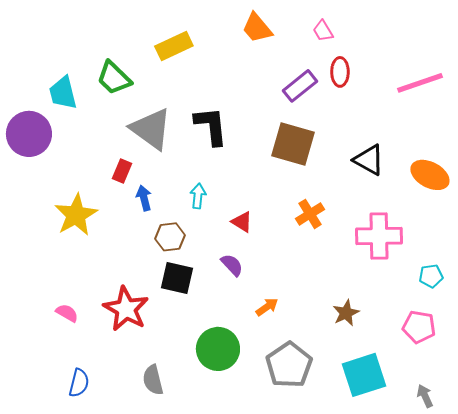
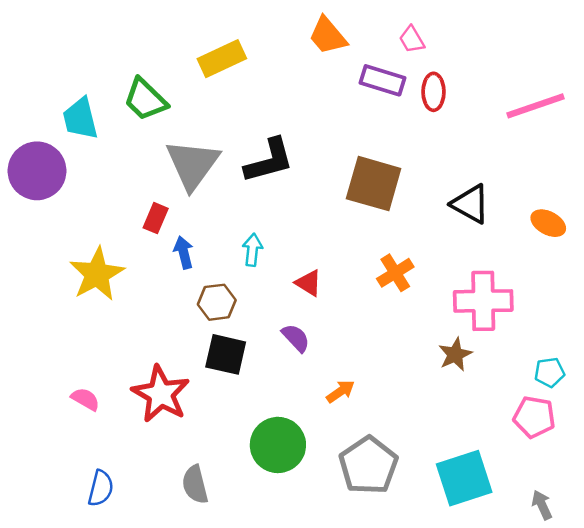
purple rectangle: (300, 86) -> (382, 80), moved, turned 56
black L-shape: (211, 126) -> (269, 161), turned 81
gray triangle: (151, 129) -> (193, 164), turned 30
orange ellipse: (430, 175) -> (548, 223), size x0.7
cyan pentagon: (431, 276) -> (550, 372), moved
brown star: (346, 313) -> (455, 354), moved

